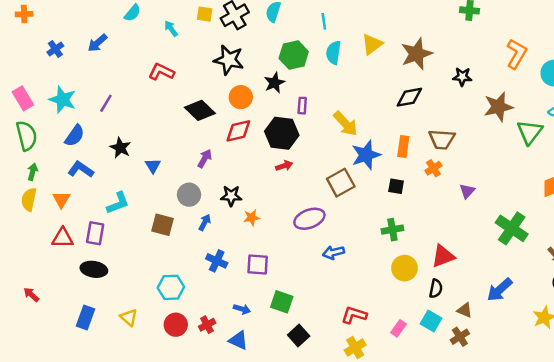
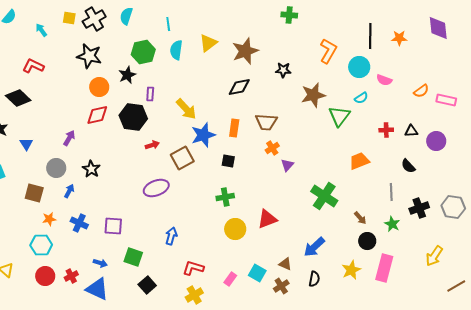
black diamond: (200, 110) -> (18, 98), moved
red arrow: (284, 166) -> (152, 145), moved
orange cross: (433, 168) -> (272, 148), moved
black star: (231, 196) -> (91, 169), turned 30
orange star: (252, 218) -> (49, 219), moved
blue arrow: (333, 252) -> (171, 236), moved, turned 120
black semicircle: (436, 289) -> (314, 279), moved
blue triangle: (238, 340) -> (97, 289), size x1.4

